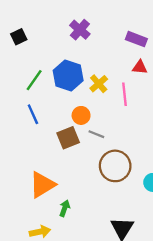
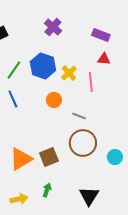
gray line: (96, 134) -> (79, 116), moved
brown square: (68, 138) -> (49, 157), moved
green arrow: (65, 208) -> (47, 190), moved

